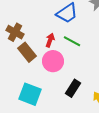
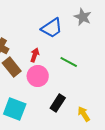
green line: (72, 41) -> (69, 62), moved

